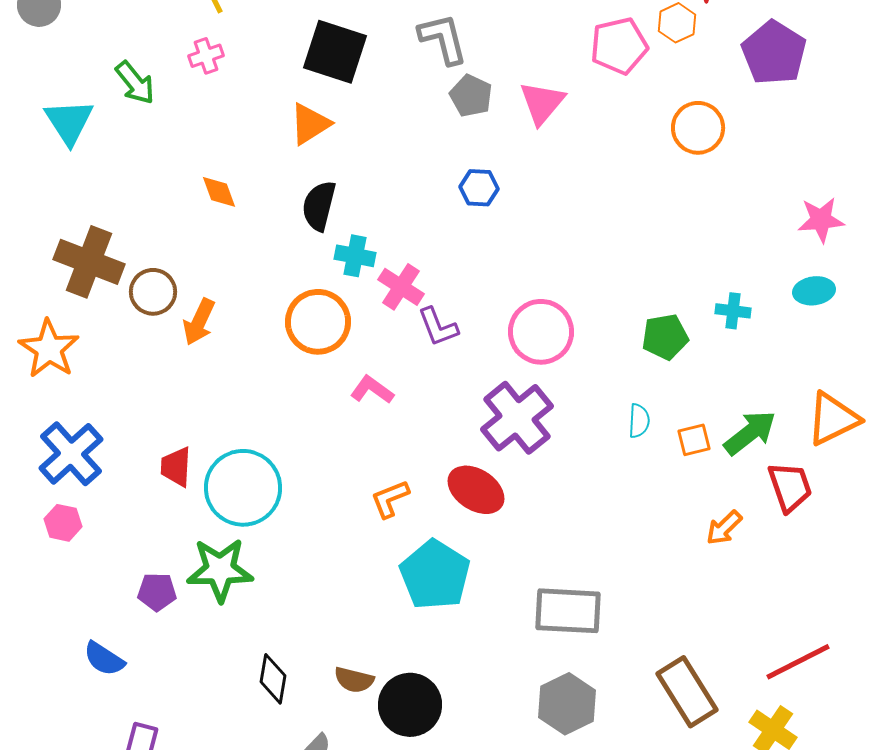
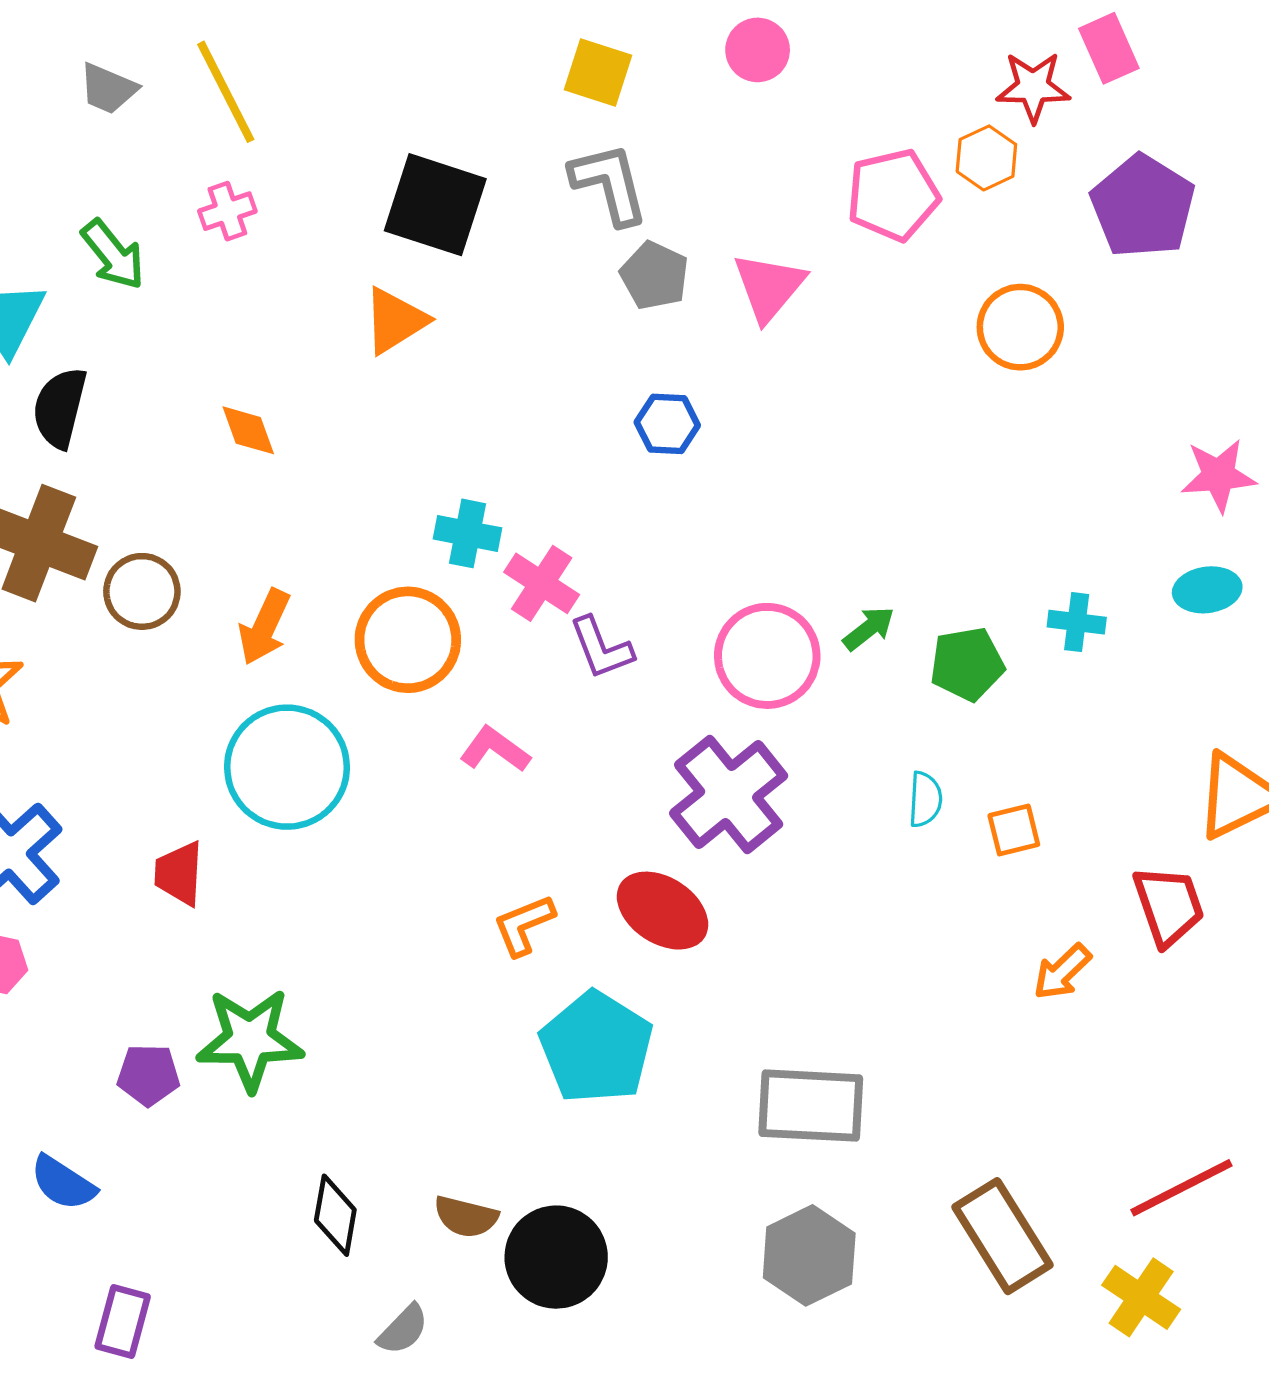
black semicircle: (319, 206) -> (60, 408), moved
orange arrow: (199, 322) -> (264, 627), moved
green arrow: (750, 433) -> (869, 629), moved, size x0.6
cyan circle: (243, 488) -> (287, 767), moved

